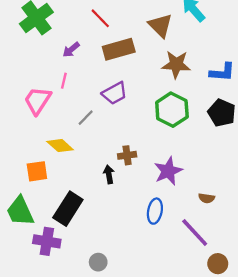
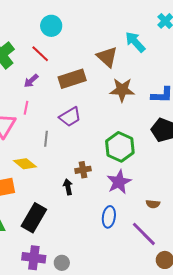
red line: (100, 18) -> (40, 54), moved
green hexagon: (172, 110) -> (120, 147), moved
gray line: (86, 118) -> (46, 139), turned -35
purple cross: (47, 241) -> (34, 258), moved

